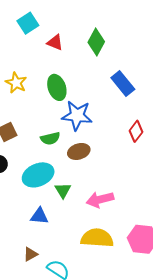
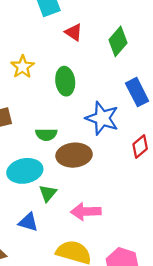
blue star: (77, 115) -> (102, 118), moved
brown ellipse: (79, 151) -> (74, 155), size x1.4
blue triangle: (39, 216) -> (28, 222), moved

